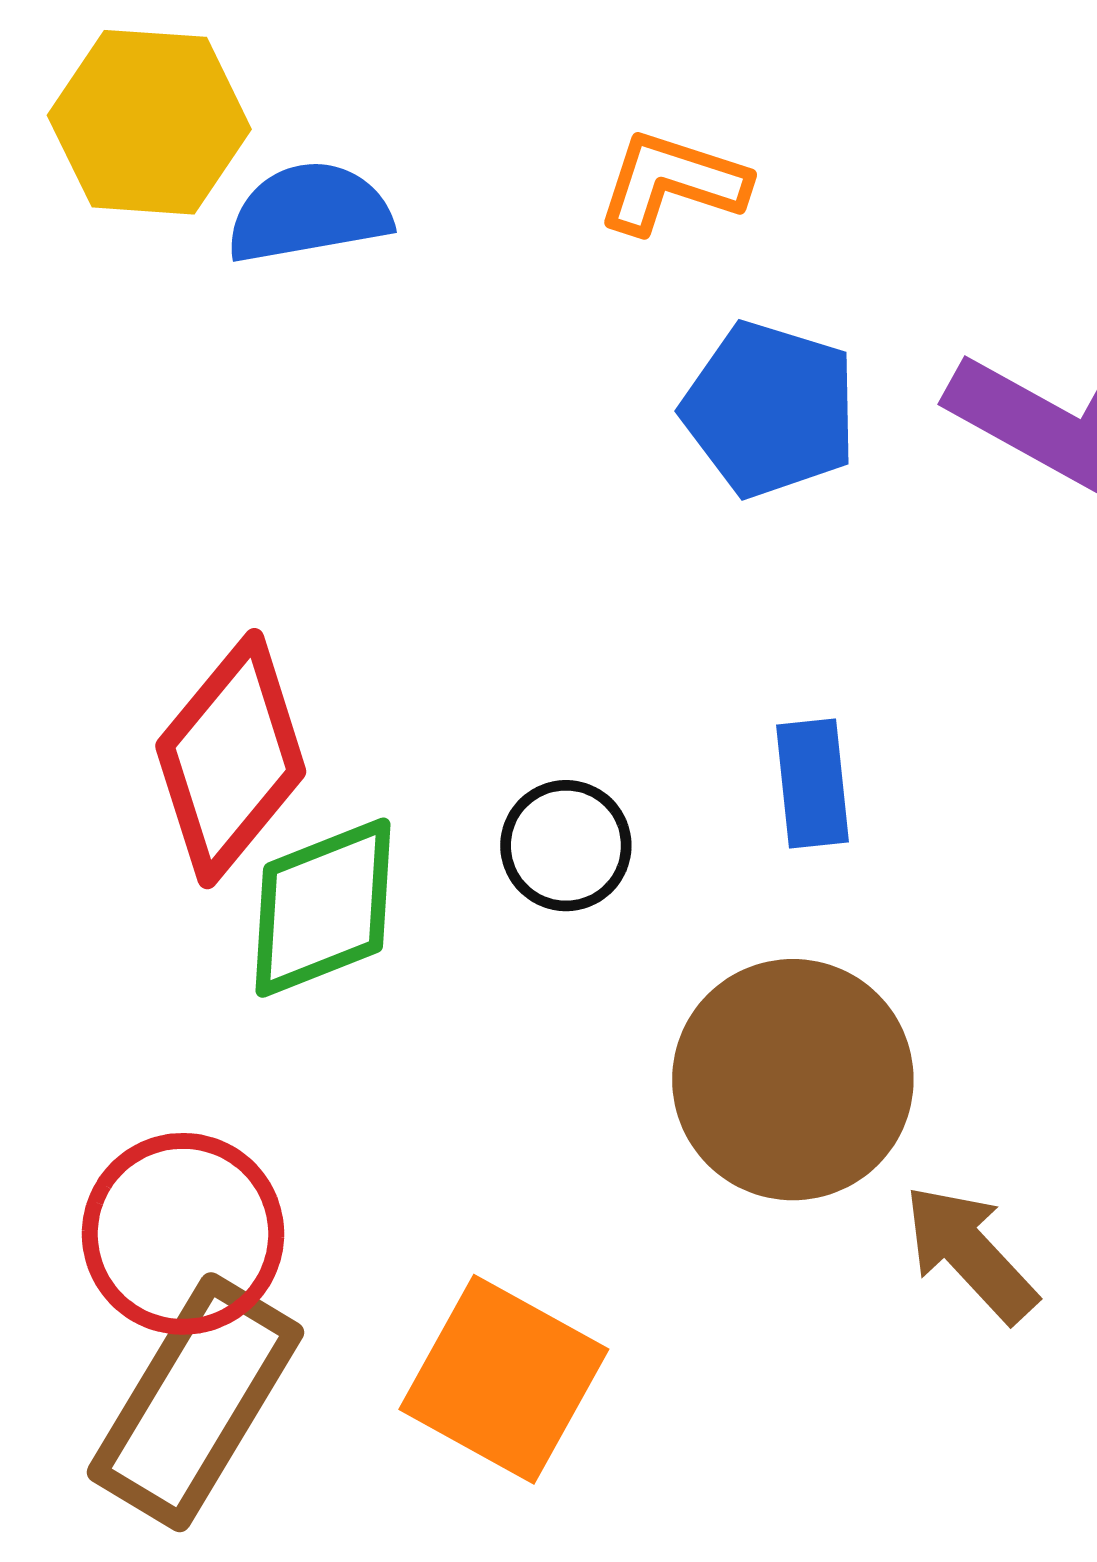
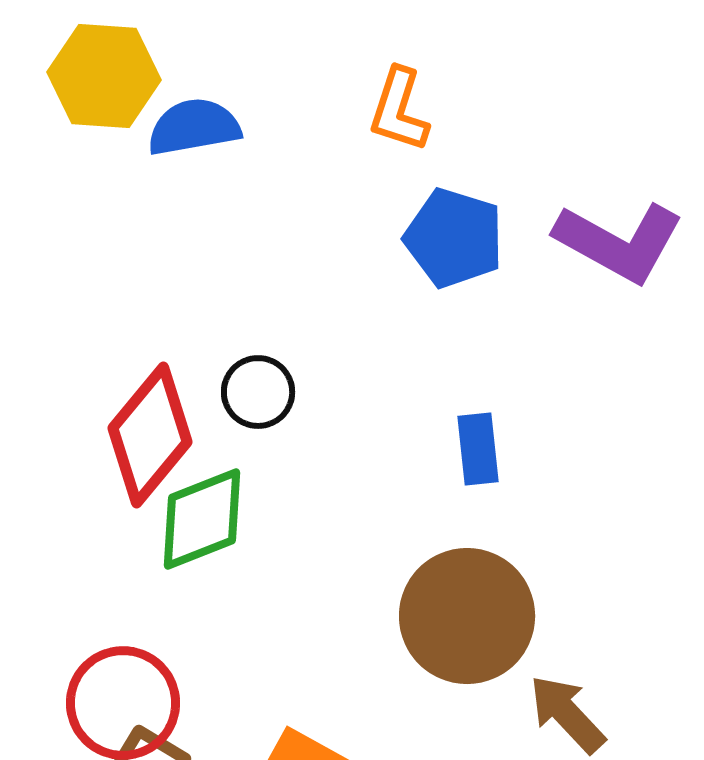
orange L-shape: (672, 182) -> (399, 110), turned -90
black circle: (566, 846) -> (258, 392), moved

